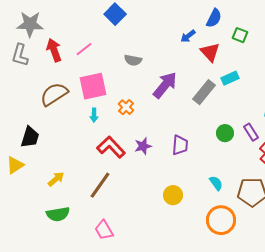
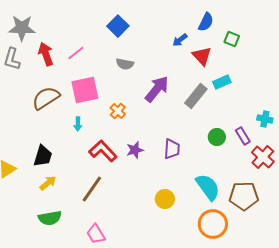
blue square: (115, 14) -> (118, 26), moved
cyan arrow: (94, 115) -> (78, 124), moved
black trapezoid: (30, 137) -> (43, 156), moved
cyan semicircle: (216, 183) -> (208, 187), size x1.8

